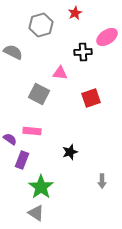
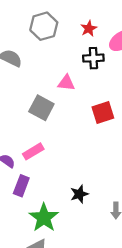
red star: (75, 13) -> (89, 29), moved
pink rectangle: (32, 131) -> (33, 151), turned -36
black star: (70, 152) -> (79, 194), moved

